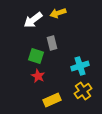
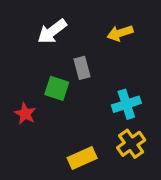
yellow arrow: (58, 13) -> (120, 33), moved
red star: (38, 76) -> (25, 114), moved

